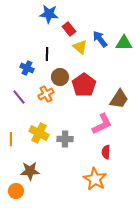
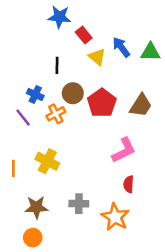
blue cross: (27, 68) -> (35, 94), moved
brown trapezoid: (119, 99) -> (141, 105), moved
gray cross: (65, 139) -> (79, 204), moved
orange circle: (16, 191) -> (33, 238), moved

